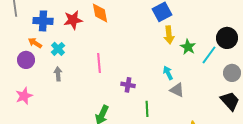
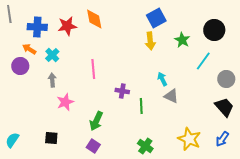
yellow arrow: (169, 35) -> (150, 41), moved
black circle: (227, 38) -> (214, 30), moved
green star: (188, 47) -> (182, 40), moved
pink star: (24, 96) -> (65, 102), moved
green line: (147, 109) -> (141, 106), moved

